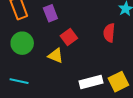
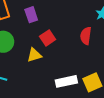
yellow triangle: (56, 56) -> (34, 55), turned -42

